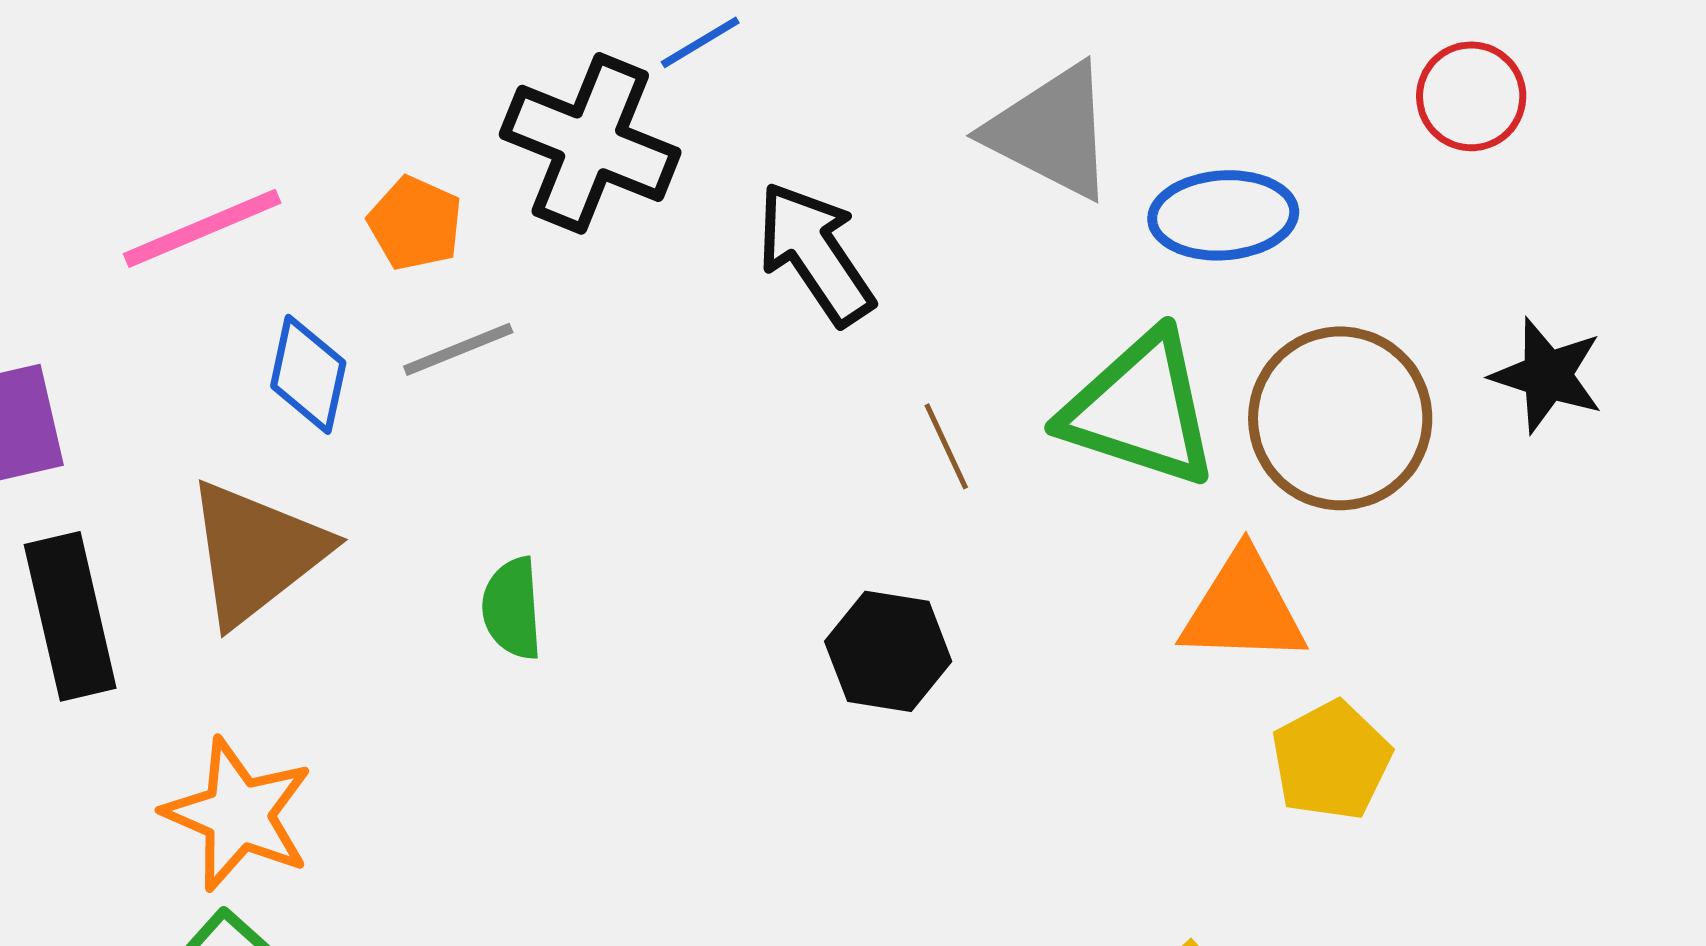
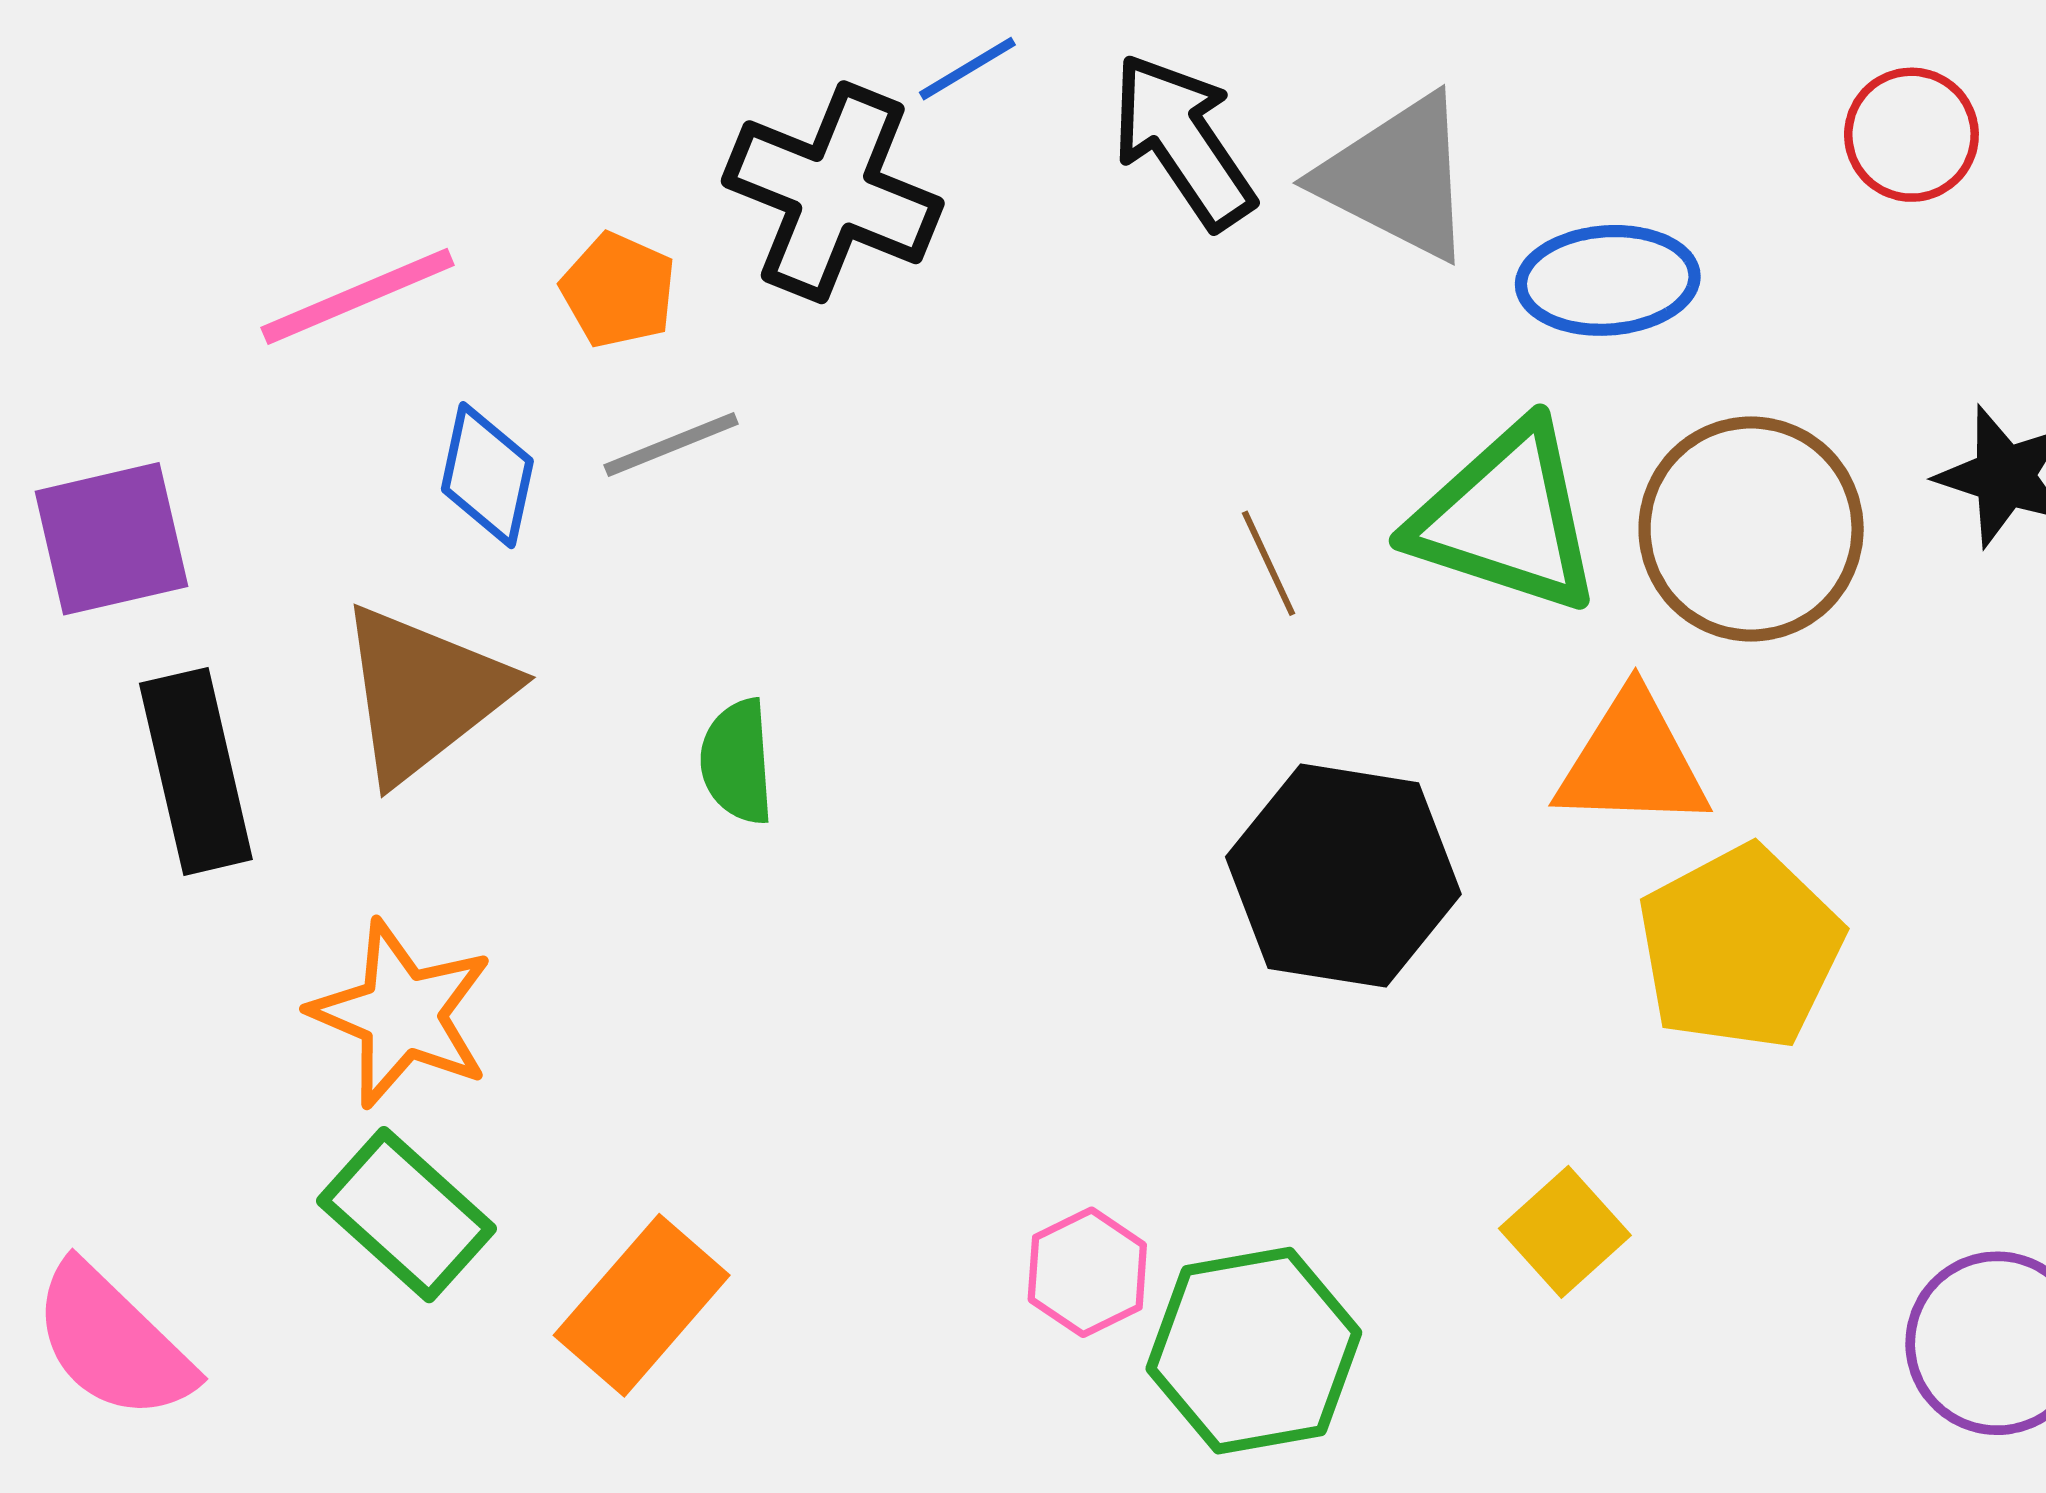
black arrow: (815, 253) -> (1183, 141), moved
black hexagon: (888, 651) -> (1343, 876), moved, size x1.5
yellow pentagon: (1331, 760) -> (1740, 948), size x1.4

